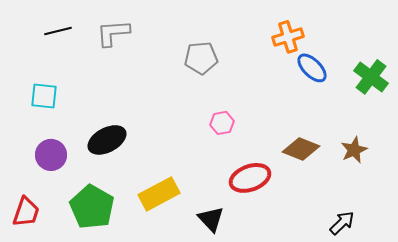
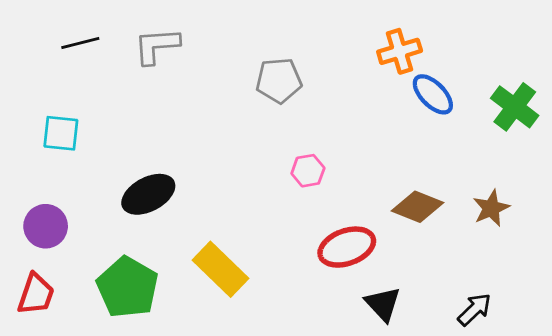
purple circle: (51, 155) -> (46, 226), moved
yellow rectangle: (159, 194) -> (220, 269), turned 72
black triangle: (211, 219) -> (383, 304), moved

